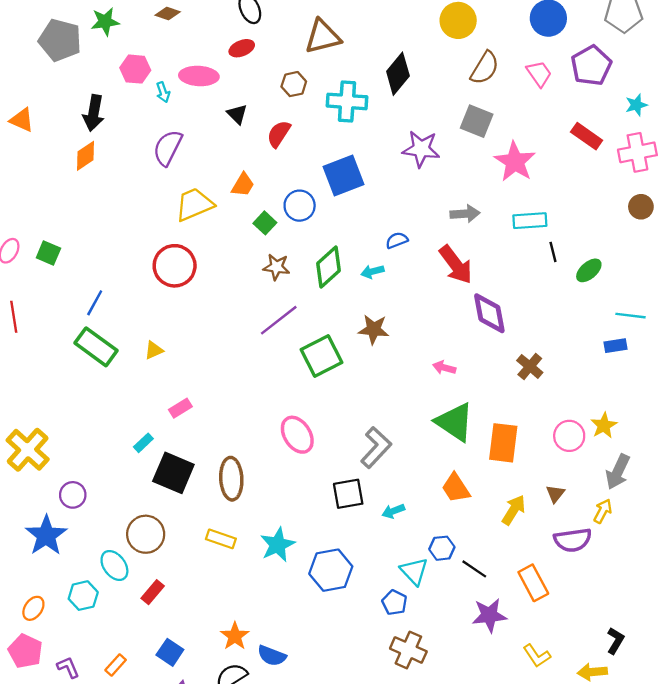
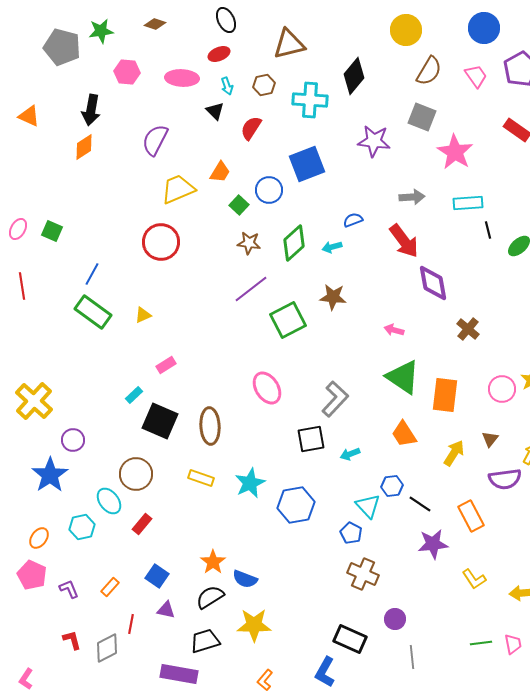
cyan arrow: (163, 92) -> (227, 86), moved

